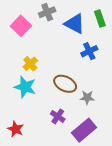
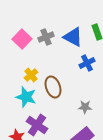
gray cross: (47, 12) -> (46, 37), moved
brown ellipse: (65, 84) -> (53, 87), moved, turned 45
purple cross: (58, 116) -> (37, 125), moved, size x1.5

